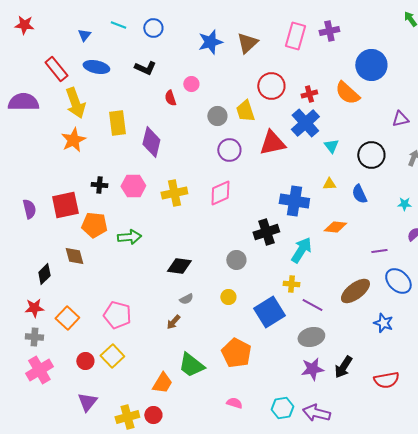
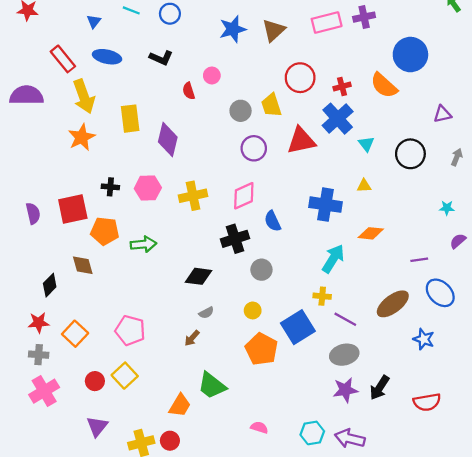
pink rectangle: (295, 36) -> (327, 23), turned 60
blue semicircle: (359, 194) -> (273, 221), moved
black cross: (266, 232) -> (235, 239), moved
orange pentagon: (236, 353) -> (261, 349), moved

